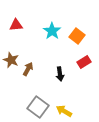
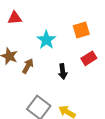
cyan star: (52, 31) -> (46, 40), moved
orange square: (77, 36) -> (81, 30), turned 35

